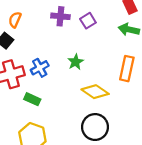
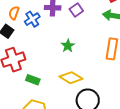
blue cross: (40, 68) -> (32, 19), moved
yellow diamond: (95, 92) -> (71, 78), moved

